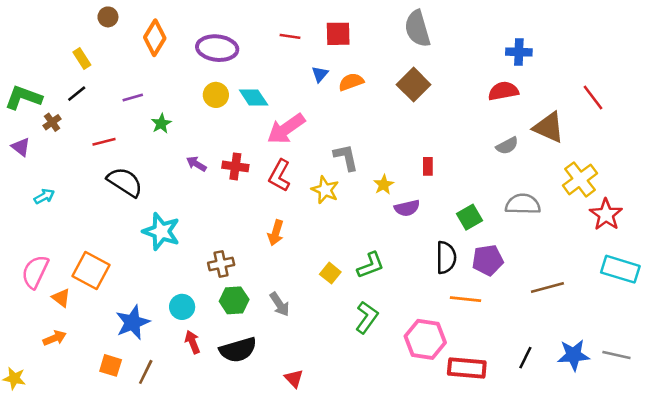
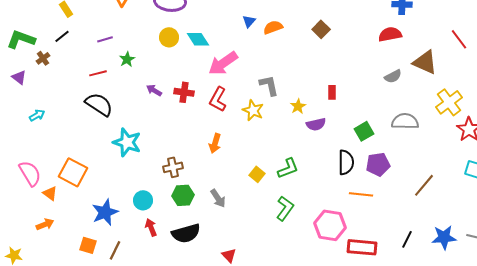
brown square: (414, 85) -> (321, 29), size x0.7
red line: (104, 142) -> (98, 73), moved
pink semicircle: (35, 272) -> (30, 173), turned 124
brown line: (547, 287) -> (424, 185), turned -35

